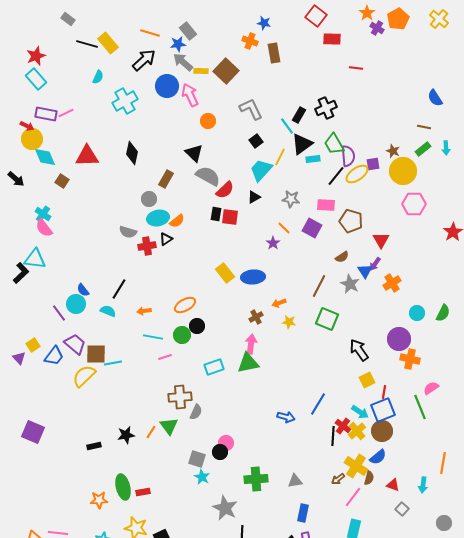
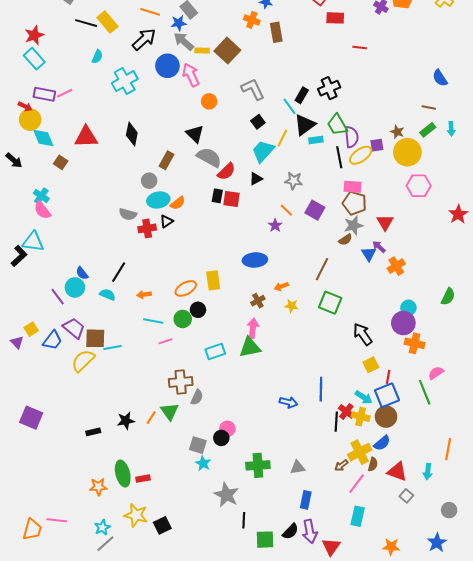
black line: (336, 176) -> (339, 157), turned -50
pink rectangle: (326, 205) -> (352, 187), moved
purple arrow: (375, 264) -> (379, 247), turned 96
yellow rectangle: (225, 273) -> (213, 280), moved, turned 30
gray star: (350, 284) -> (354, 225), moved, turned 30
cyan circle: (417, 313) -> (408, 308), moved
blue line: (318, 404) -> (321, 389), turned -30
yellow cross: (357, 431) -> (361, 417), turned -36
yellow cross: (356, 466) -> (360, 452), turned 30
red triangle: (393, 485) -> (397, 471), size x1.5

